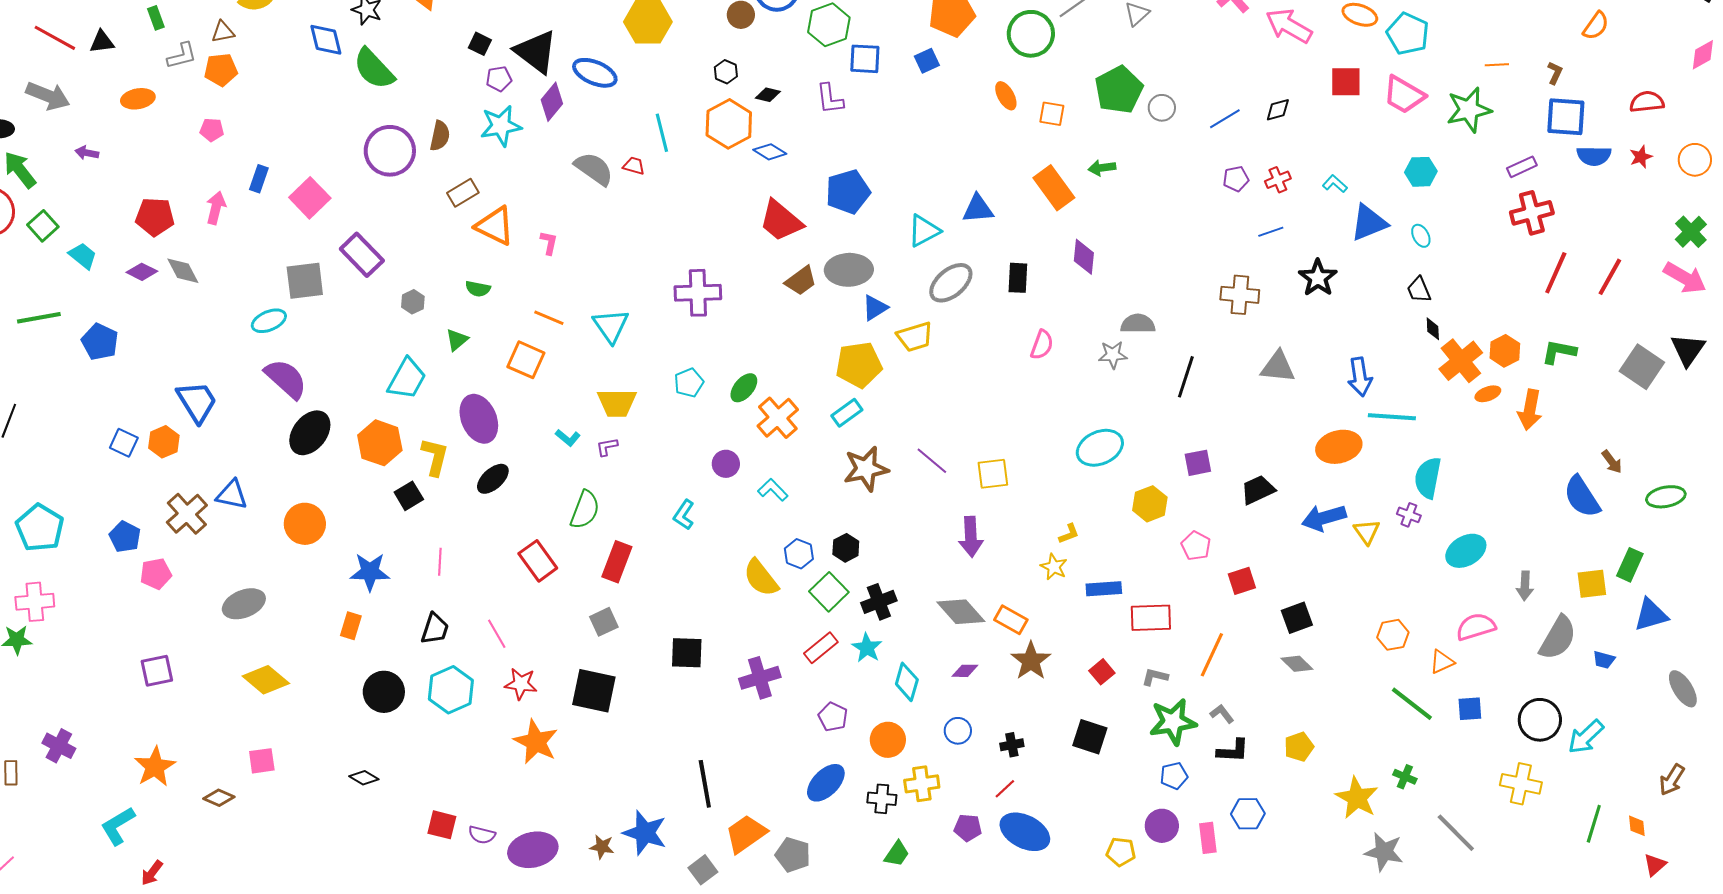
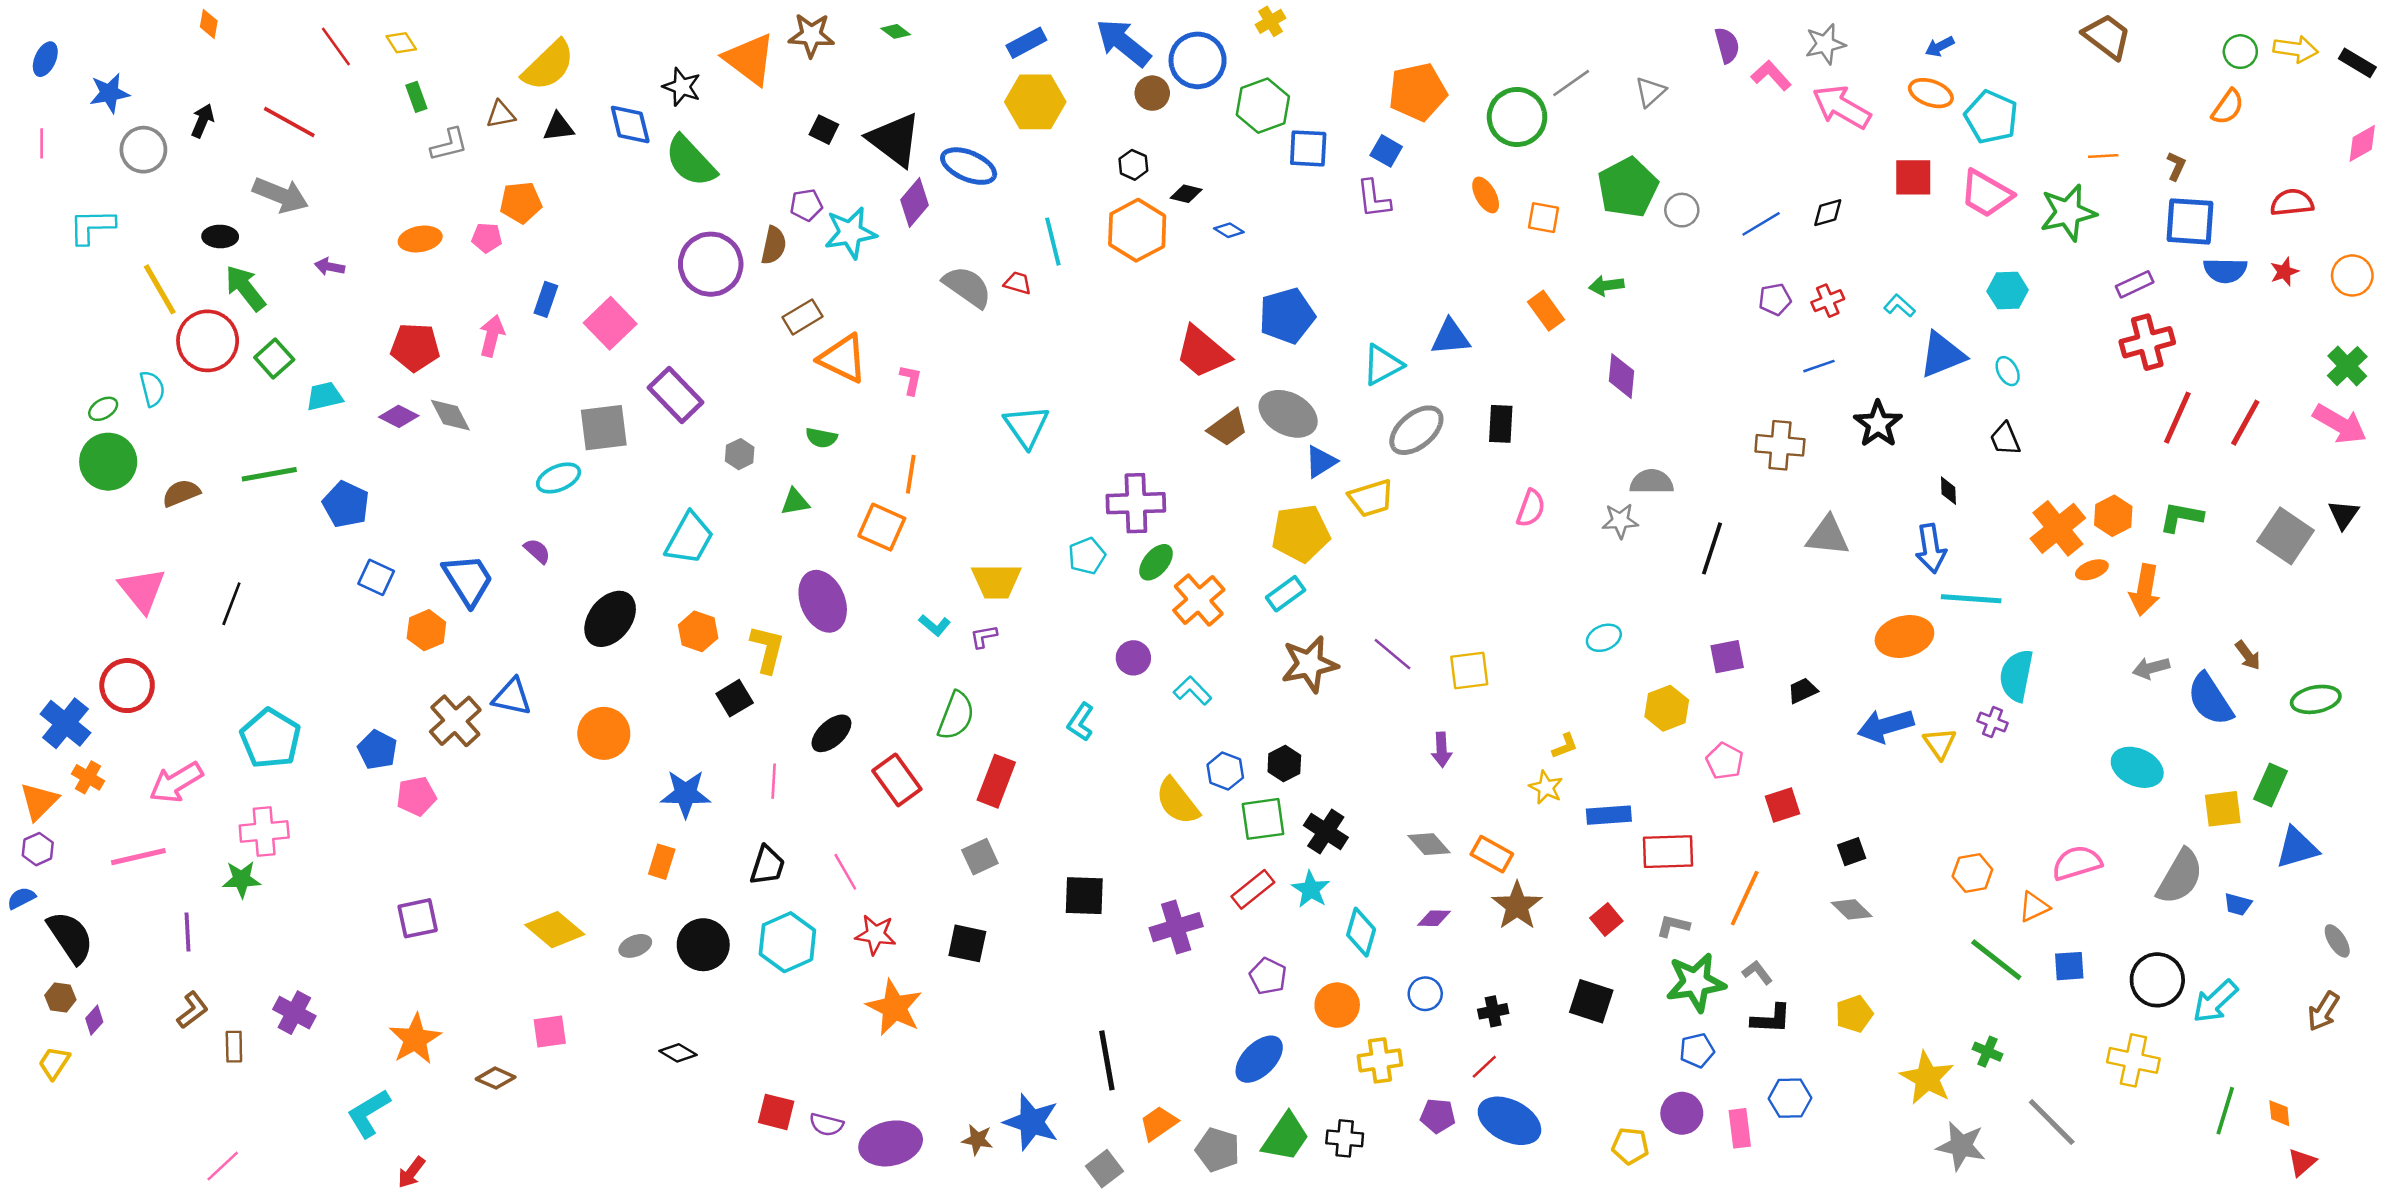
black triangle: (102, 42) -> (559, 127), moved
blue square: (927, 61) -> (1386, 151), turned -35
orange pentagon: (221, 70) -> (521, 203), moved
purple pentagon: (499, 79) -> (806, 205), moved
orange ellipse: (138, 99) -> (420, 239), moved
purple L-shape: (830, 99) -> (1374, 199), moved
blue diamond: (770, 152) -> (1229, 230), moved, size x0.7
orange rectangle: (1054, 188) -> (1546, 311), size x0.7
cyan trapezoid: (83, 256) -> (325, 396), turned -52
purple diamond: (1084, 257) -> (1621, 376), moved
gray ellipse: (849, 270) -> (1288, 414), turned 30
purple cross: (698, 293) -> (1136, 503), moved
orange line: (549, 318) -> (911, 474), turned 76
cyan triangle: (611, 326) -> (1026, 426), moved
black diamond: (1433, 329) -> (1948, 491), moved
green triangle: (457, 340) -> (795, 502), turned 30
black triangle: (1688, 350) -> (2343, 514), size x0.7
purple semicircle: (286, 379) -> (537, 551), moved, size x0.5
cyan trapezoid: (407, 379) -> (689, 538), moved
blue square: (124, 443) -> (376, 577), moved
orange hexagon: (380, 443) -> (698, 631), size x0.7
cyan ellipse: (1100, 448) -> (1604, 638), size x0.6
black ellipse: (493, 479) -> (831, 733), moved
black trapezoid: (1258, 490) -> (1803, 691), size x0.7
purple arrow: (971, 537) -> (1442, 750), size x0.7
cyan ellipse: (1466, 551) -> (2137, 767), moved, turned 54
gray arrow: (1525, 586) -> (2151, 668), moved, turned 72
green square: (829, 592) -> (1263, 819), turned 36
black cross: (879, 602) -> (1326, 831), turned -36
gray ellipse: (244, 604) -> (635, 946), moved, size x0.6
gray diamond: (961, 612) -> (1429, 844), size x0.7
black square: (1297, 618) -> (1852, 852), size x0.7
gray ellipse: (1683, 689) -> (2337, 941), size x0.7
black square: (594, 691) -> (967, 943), size x0.7
brown arrow: (1672, 780) -> (2323, 1011), moved
black cross: (882, 799) -> (1345, 1138), moved
orange trapezoid: (746, 834) -> (1159, 1123), size x0.7
green trapezoid: (897, 854) -> (1286, 1137), moved, size x1.5

